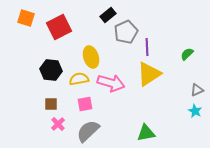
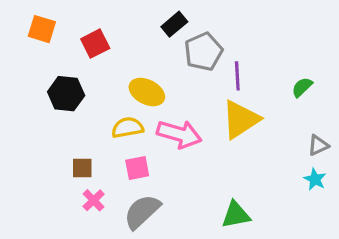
red square: (59, 27) -> (95, 44), size x0.7
yellow ellipse: (91, 57) -> (147, 92), turned -45
black hexagon: (51, 70) -> (66, 94), moved

